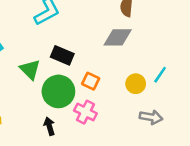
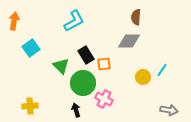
black rectangle: (62, 55) -> (86, 55), turned 36
orange square: (91, 81) -> (104, 64), moved, turned -32
gray arrow: (151, 117) -> (169, 110), moved

